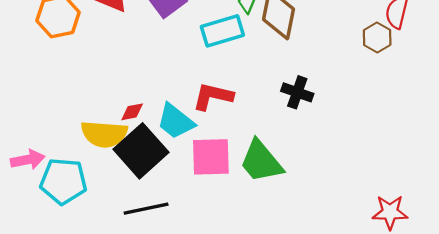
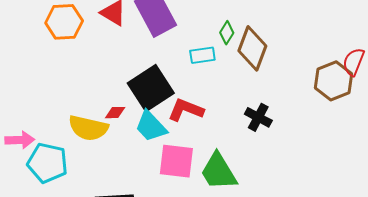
cyan rectangle: (222, 31) -> (202, 55), size x0.7
brown hexagon: (377, 38) -> (333, 81), size x1.5
black square: (141, 151) -> (151, 88), moved

